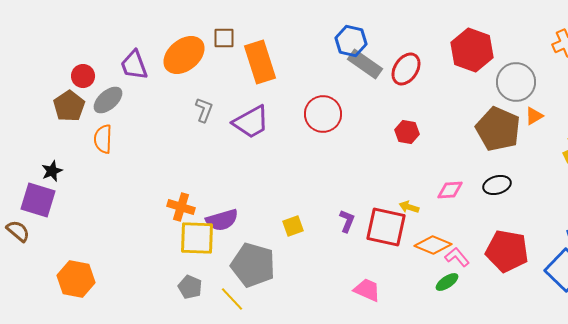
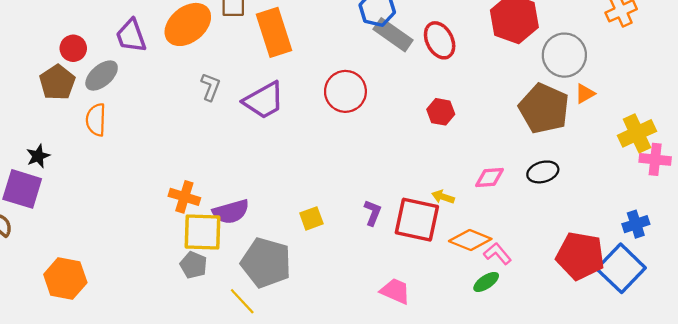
red ellipse: (406, 69) -> (440, 40), turned -60
red pentagon: (507, 251) -> (580, 256), moved
gray pentagon: (190, 287) -> (193, 265), moved

